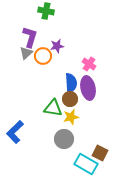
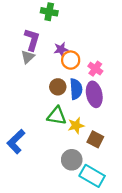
orange circle: (43, 56) -> (71, 60), moved
brown circle: (70, 99) -> (58, 87), moved
gray circle: (64, 139) -> (72, 160), moved
brown square: (100, 153) -> (95, 139), moved

